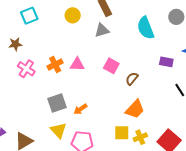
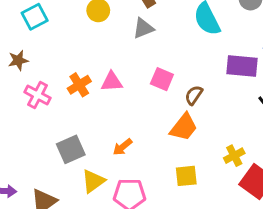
purple rectangle: (166, 62) -> (242, 66), size x1.5
gray square: (57, 103) -> (71, 149), moved
orange trapezoid: (135, 109) -> (184, 127), moved
yellow triangle: (58, 130) -> (93, 181), turned 42
yellow cross: (140, 137) -> (234, 156), moved

